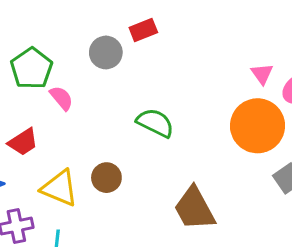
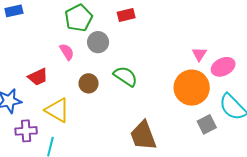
gray circle: (106, 52) -> (98, 42), moved
green pentagon: (32, 68) -> (79, 18), moved
brown circle: (106, 178) -> (89, 83), moved

